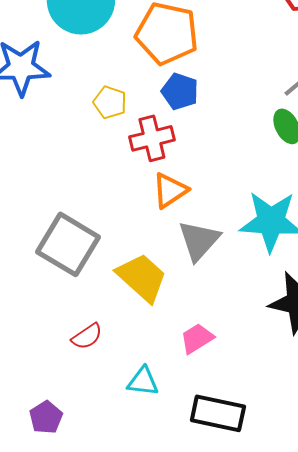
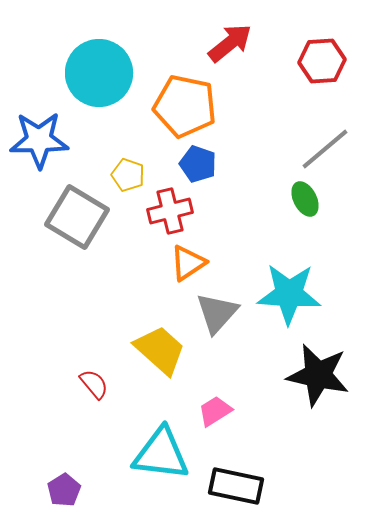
gray square: (68, 244) -> (77, 217), moved
red semicircle: (87, 336) -> (94, 384), moved, turned -96
cyan triangle: (143, 381) -> (161, 454), size x1.8

